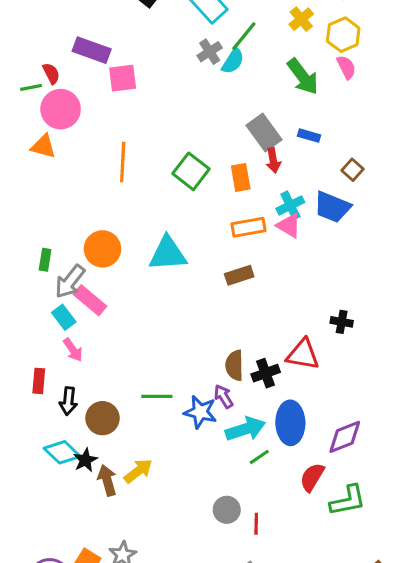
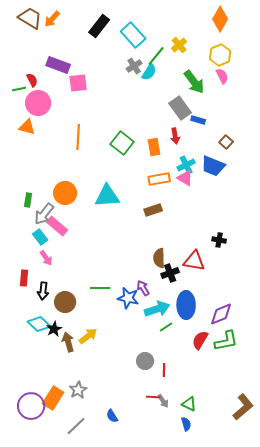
yellow cross: (301, 19) -> (179, 45), moved
gray rectangle: (264, 132) -> (180, 108), moved
brown semicircle: (234, 365) -> (159, 258), moved
green L-shape: (348, 500) -> (226, 341), moved

